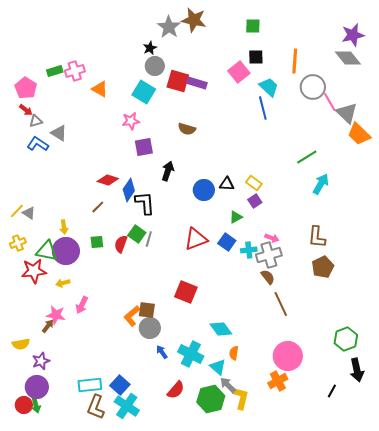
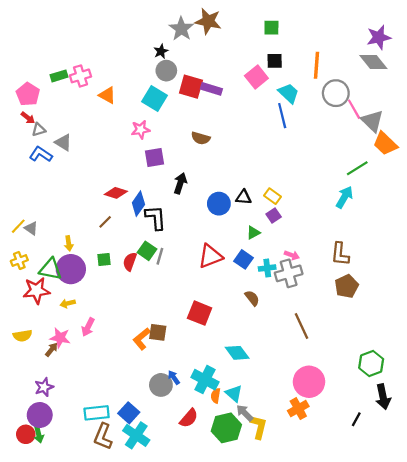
green line: (307, 157) -> (357, 168), moved
brown semicircle: (268, 277) -> (252, 298), moved
gray circle: (150, 328) -> (161, 385), moved
yellow semicircle: (21, 344) -> (23, 336), moved
orange semicircle: (234, 353) -> (216, 396), moved

